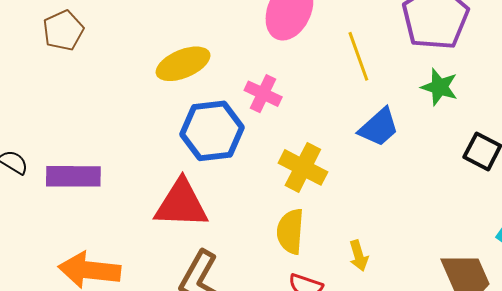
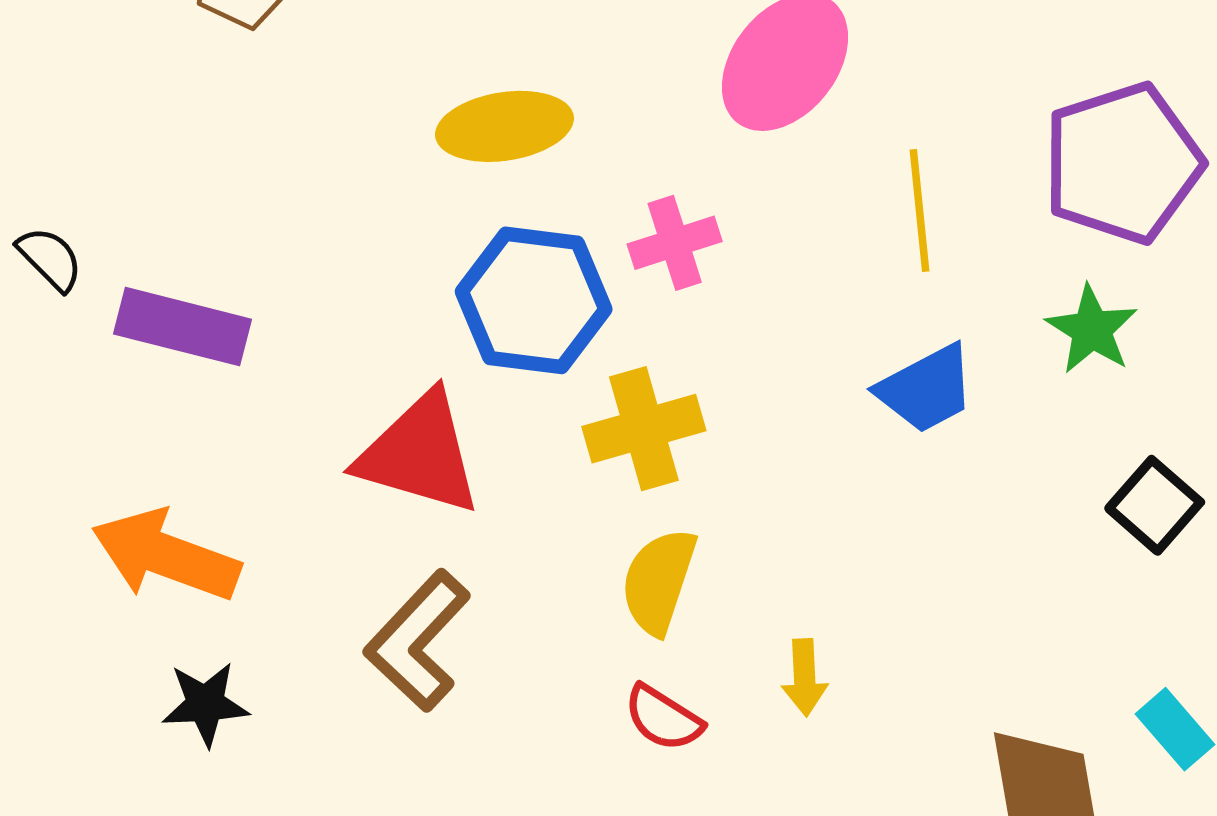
pink cross: (263, 94) -> (675, 243), turned 33
yellow cross: (303, 167) -> (644, 429), moved, turned 33

